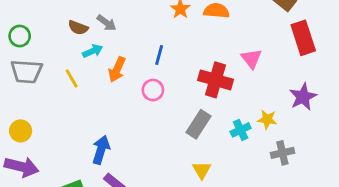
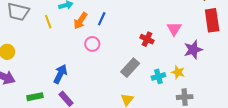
blue line: (159, 55) -> (102, 19), moved
red cross: (216, 80) -> (147, 39), size x0.6
pink circle: (153, 90) -> (92, 44), moved
purple star: (303, 97) -> (193, 50), moved

